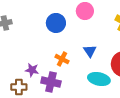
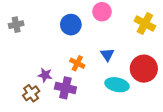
brown cross: (19, 87) -> (31, 93), turned -35

